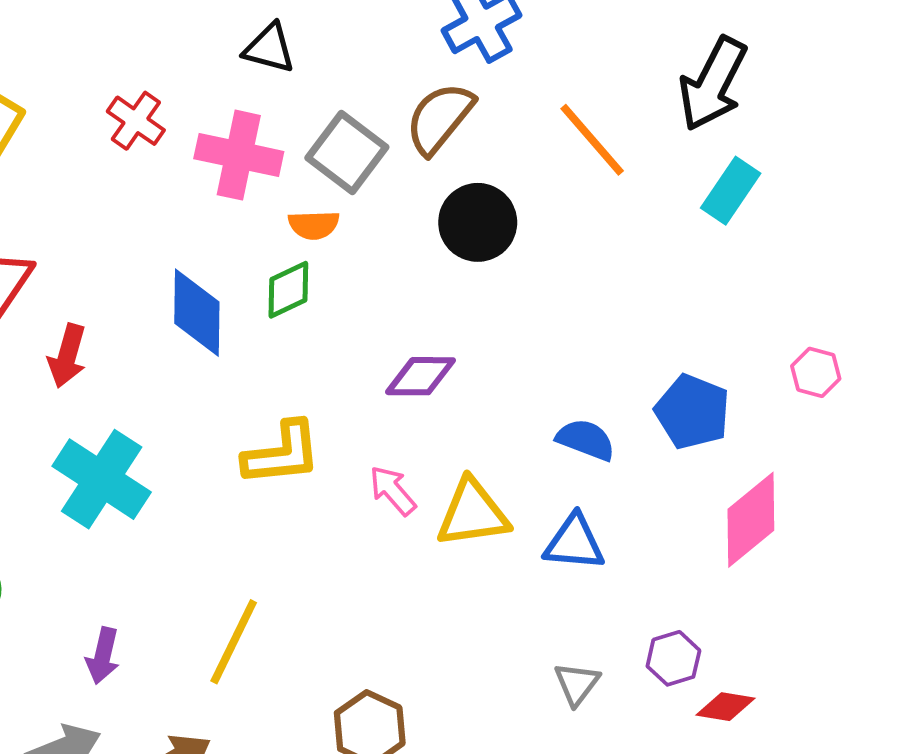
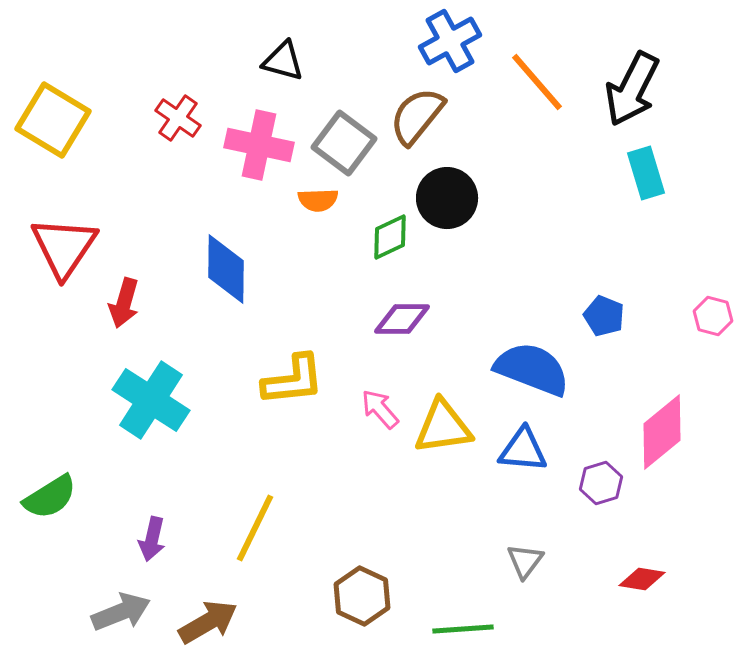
orange line: (592, 140) -> (537, 82), moved
cyan rectangle: (731, 191) -> (646, 173), turned -51
green diamond: (288, 290) -> (390, 237), moved
blue pentagon: (692, 412) -> (604, 316), moved, size x0.7
blue semicircle: (586, 440) -> (532, 369), size x1.6
purple hexagon: (673, 658) -> (601, 483), moved

